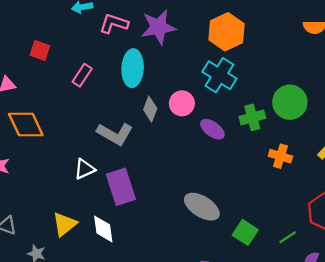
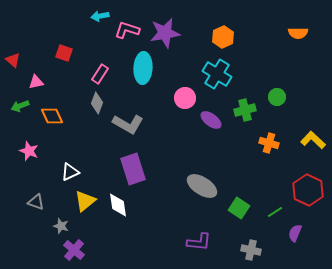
orange hexagon: (226, 32) -> (223, 37), size x0.7
green circle: (290, 102) -> (277, 97), size x0.6
gray diamond: (150, 109) -> (97, 103), moved
orange diamond: (26, 124) -> (52, 116), size x0.7
white triangle: (84, 169) -> (70, 172), moved

